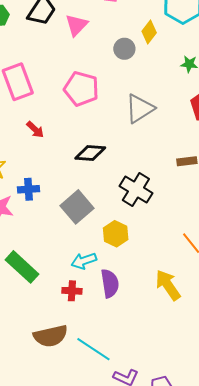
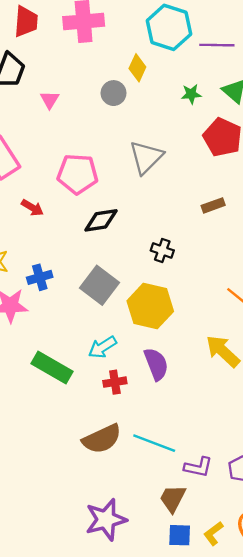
pink triangle: (76, 25) -> (50, 100), moved, size x0.7
pink pentagon: (81, 89) -> (78, 174), moved
black cross: (136, 190) -> (162, 250), size x0.6
yellow hexagon: (116, 234) -> (150, 306), size x1.5
cyan arrow: (84, 261) -> (102, 347), moved

